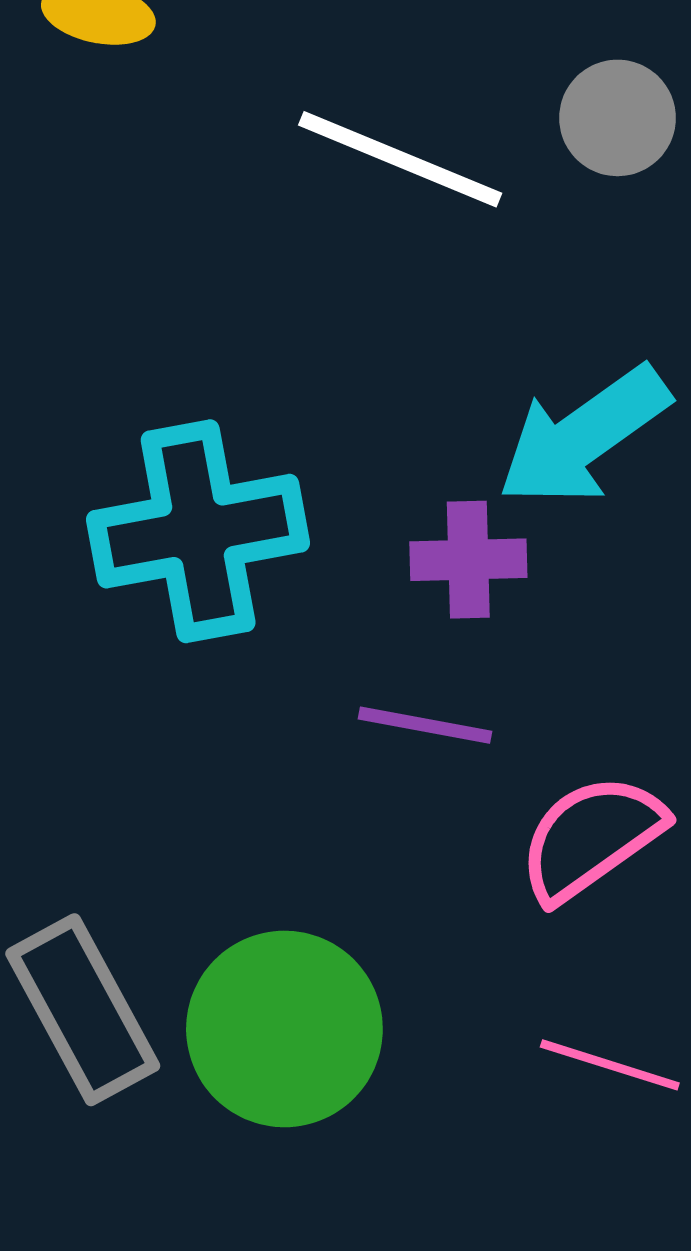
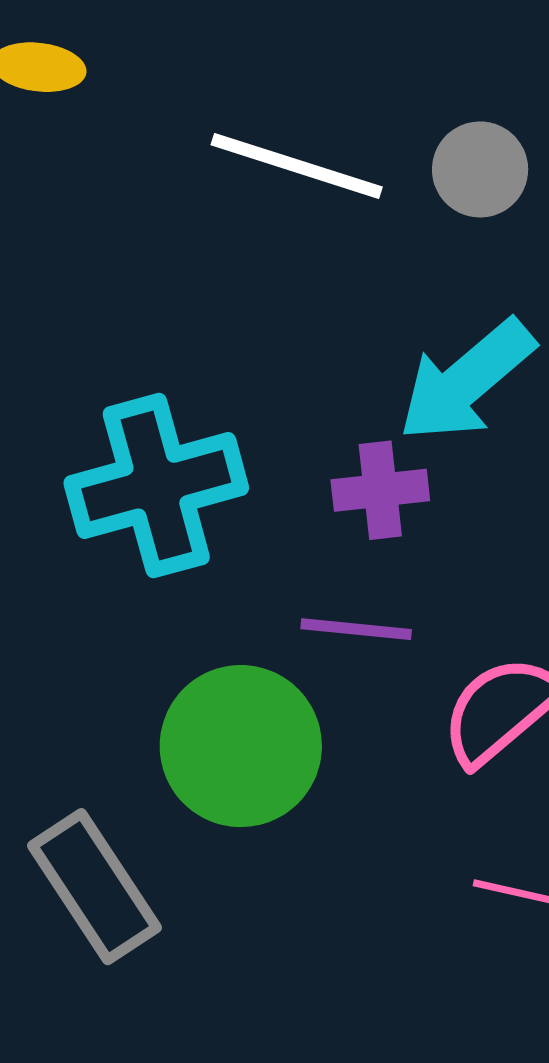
gray circle: (618, 118) -> (480, 169), moved
green circle: (284, 1029) -> (241, 746), moved

